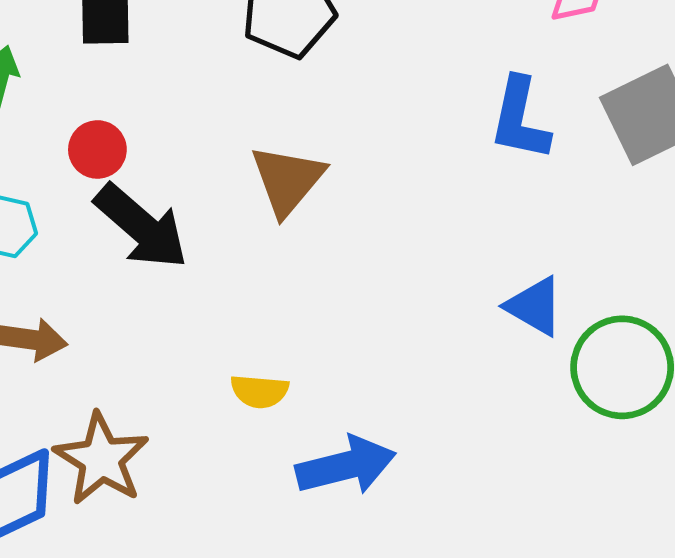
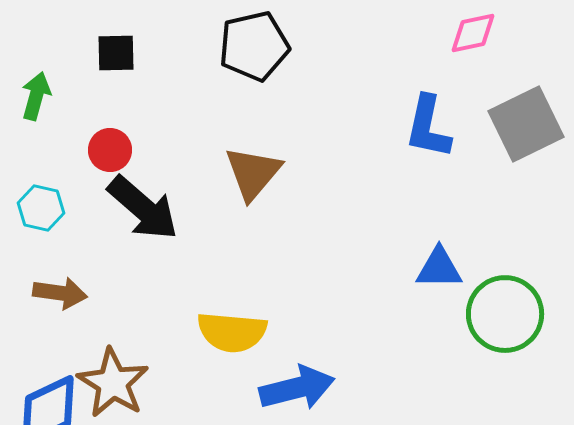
blue triangle: (534, 306) -> (439, 268), turned -30
yellow semicircle: (259, 391) -> (232, 332), size x1.6

